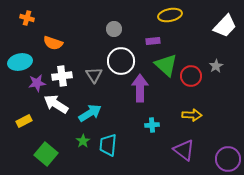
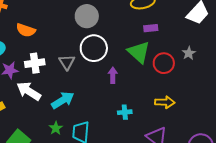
gray circle: (114, 29) -> (87, 16), size x1.5
purple rectangle: (153, 41) -> (151, 28), moved
purple arrow: (140, 88) -> (113, 75), size x0.6

